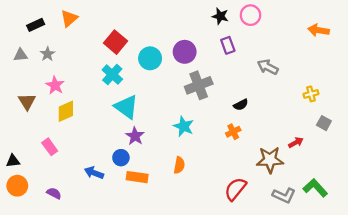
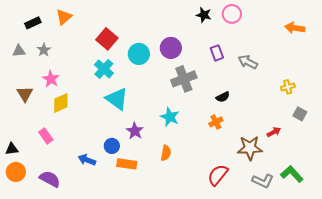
purple rectangle: (228, 45) -> (217, 53), moved
purple star: (135, 136) -> (135, 131), moved
purple semicircle: (54, 193) -> (50, 179), size x1.5

